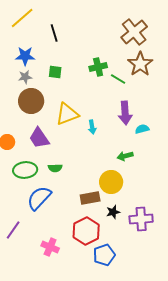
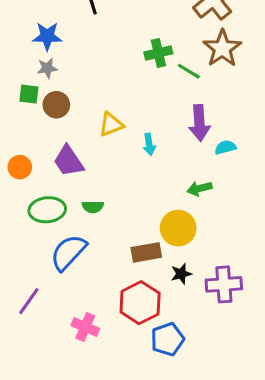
green square: (55, 72) -> (29, 94), moved
brown circle: (31, 101) -> (56, 105), size x0.7
yellow triangle: (67, 114) -> (111, 125), size x0.7

